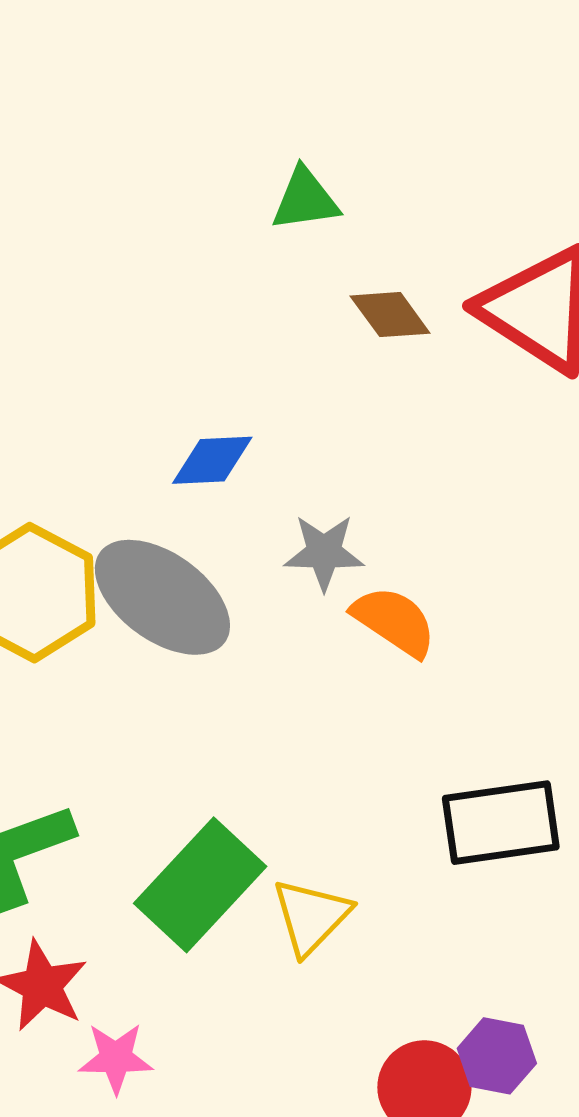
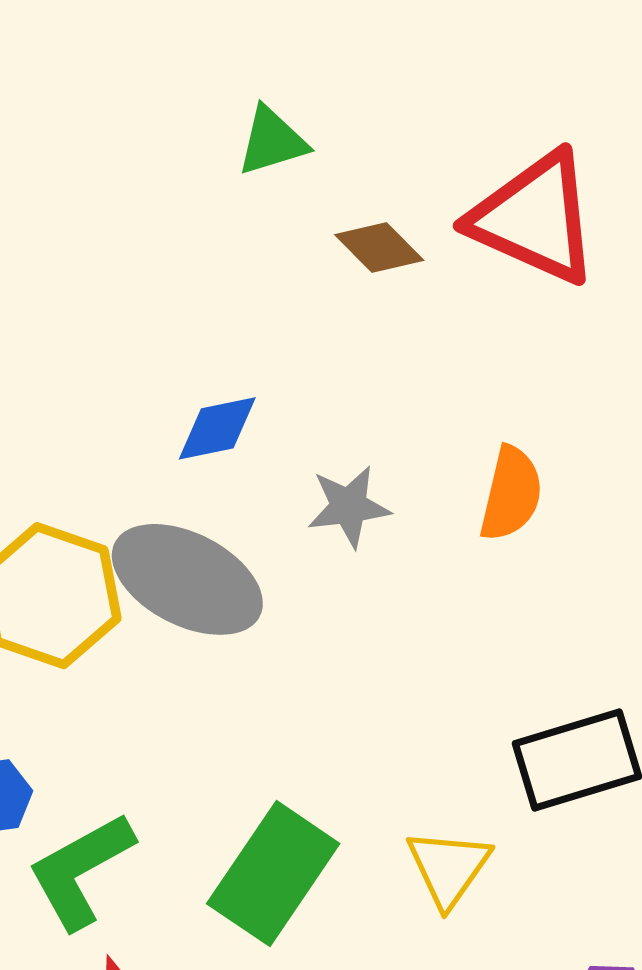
orange semicircle: (394, 621) -> (511, 494), moved, turned 78
yellow triangle: (311, 916) -> (448, 868), moved

